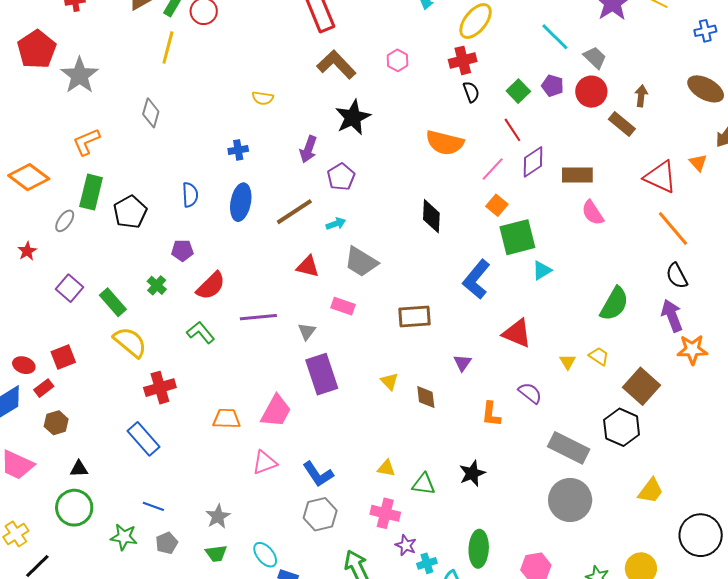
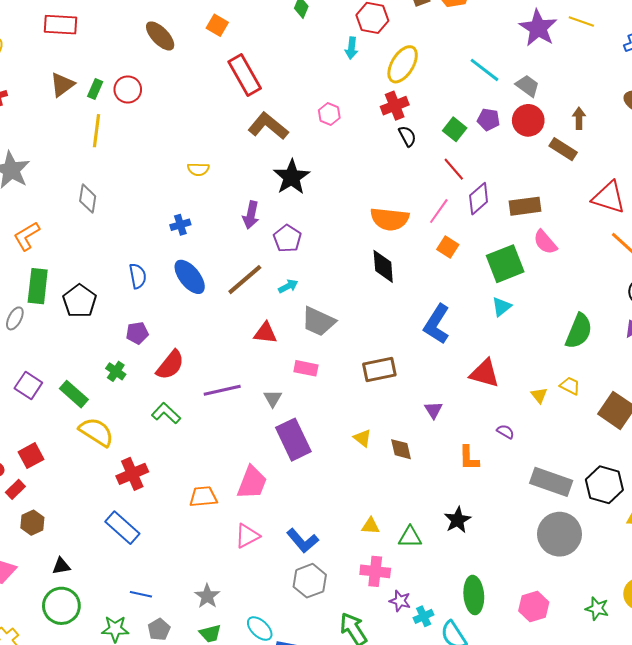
orange semicircle: (445, 143) -> (390, 219), moved
blue ellipse: (241, 202) -> (190, 277), turned -42
green square: (517, 237) -> (505, 264), moved
purple semicircle: (530, 393) -> (505, 432), size x0.7
black hexagon: (622, 427) -> (604, 485), moved

